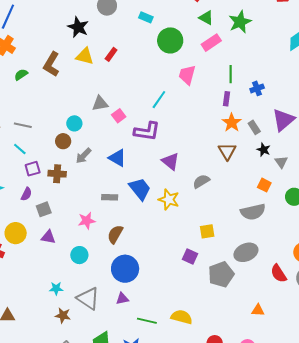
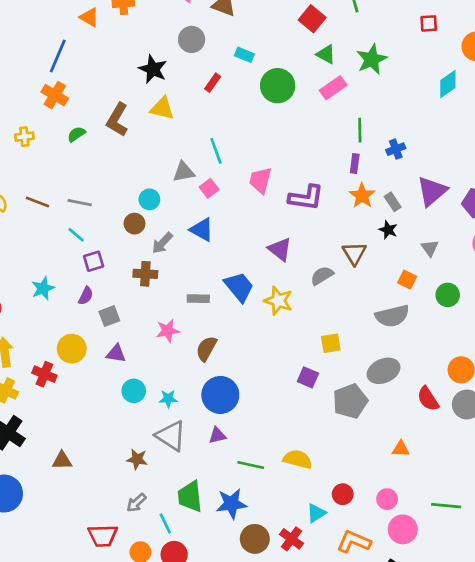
red rectangle: (111, 54) -> (213, 83), moved
pink trapezoid: (187, 75) -> (260, 180), moved
cyan line: (159, 100) -> (216, 151), moved, turned -54
purple L-shape: (147, 131) -> (306, 198), moved
black star: (264, 150) -> (388, 230), moved
brown triangle: (227, 151) -> (354, 253), moved
blue triangle: (117, 158) -> (202, 230), moved
brown cross: (57, 174) -> (145, 274), moved
cyan circle: (79, 255) -> (134, 391), moved
cyan star: (56, 288) -> (168, 399), moved

